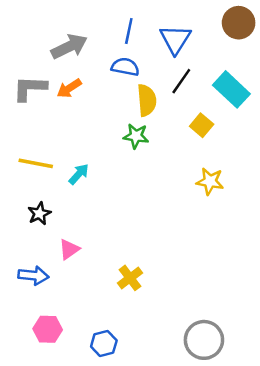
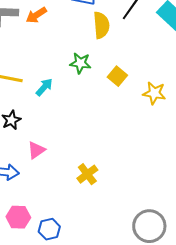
yellow square: (202, 125) -> (117, 76), moved
green star: (136, 136) -> (80, 63), moved
blue hexagon: (104, 344) -> (49, 229), moved

